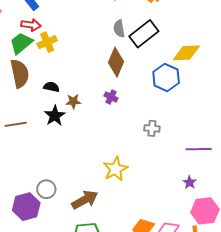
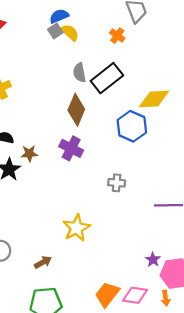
purple cross: (111, 97) -> (71, 148), size x1.5
purple star: (190, 182) -> (153, 260), moved
brown arrow: (85, 200) -> (43, 262), size x0.6

